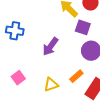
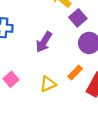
purple square: (83, 27) -> (78, 18), turned 35

